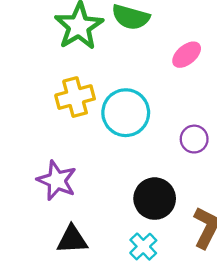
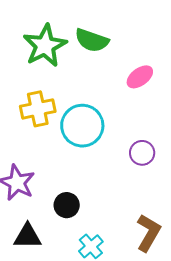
black circle: (155, 199) -> (67, 205), moved, size x0.7

